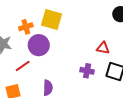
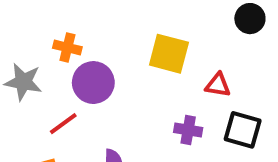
yellow square: (52, 20) -> (169, 54), moved
orange cross: (26, 27) -> (67, 47), turned 32

